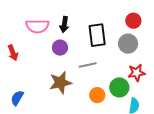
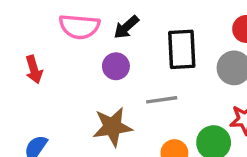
black arrow: (64, 25) -> (126, 27), turned 35

